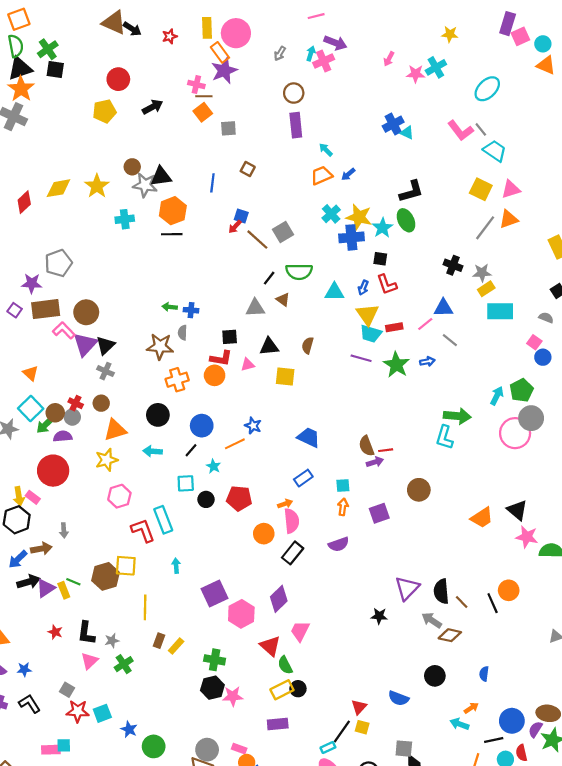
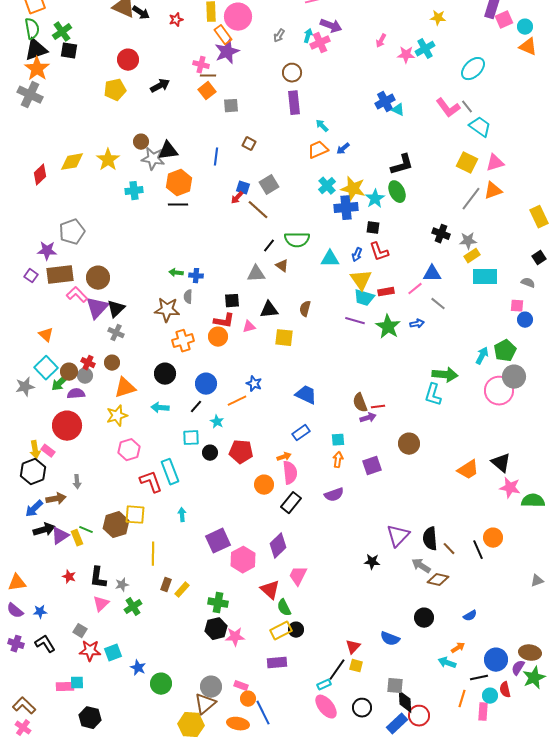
gray square: (283, 232) -> (269, 185), moved
pink square: (534, 342) -> (517, 306), turned -32
blue semicircle: (484, 674) -> (470, 616), turned -128

